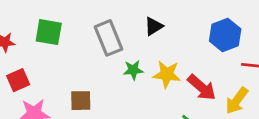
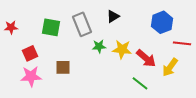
green square: (49, 32) -> (51, 27), moved
red square: (18, 80) -> (30, 53), moved

